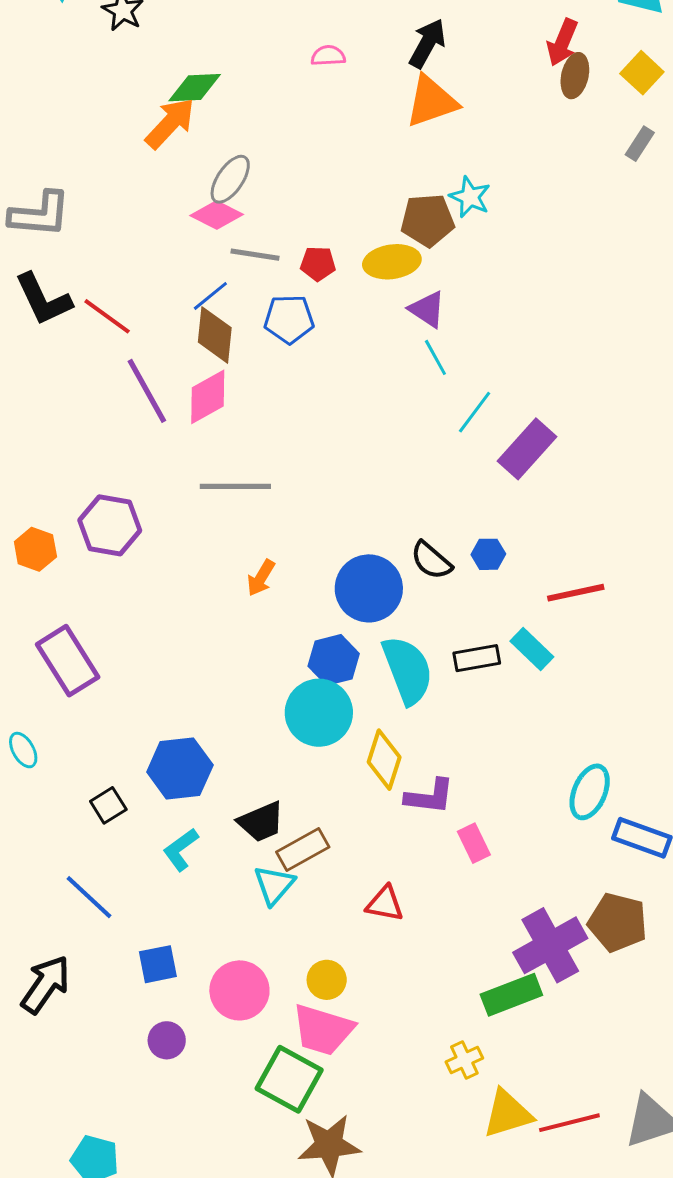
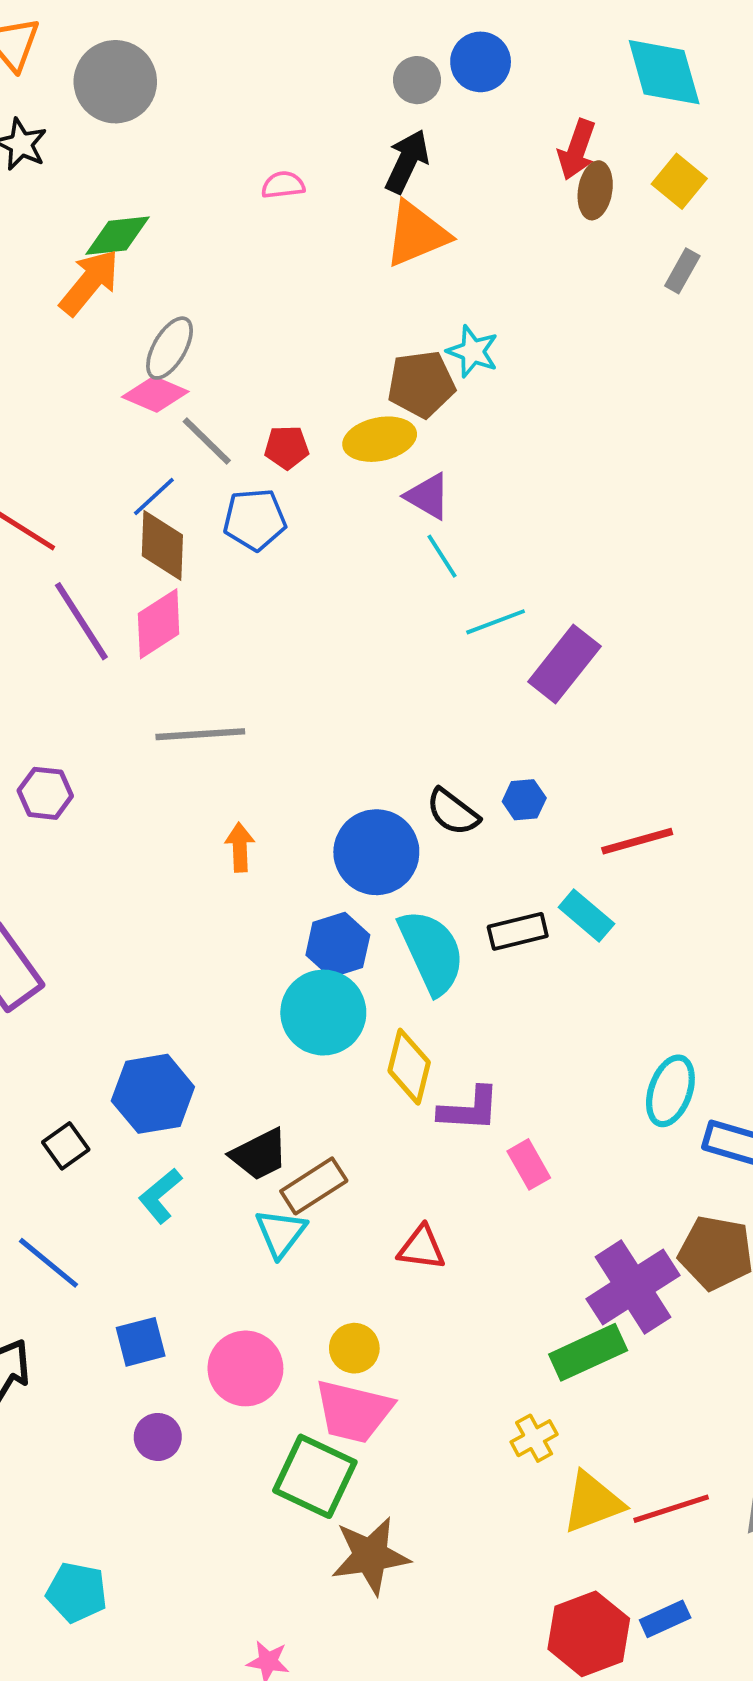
gray line: (255, 255) -> (207, 441), turned 39
cyan line: (475, 412) -> (496, 622), turned 36
purple hexagon: (110, 525) -> (45, 793), size x0.7
orange arrow: (261, 578) -> (240, 847), turned 150

